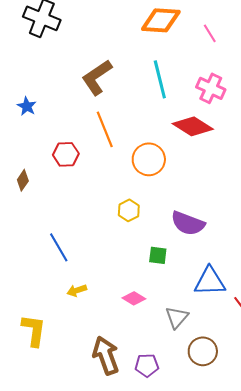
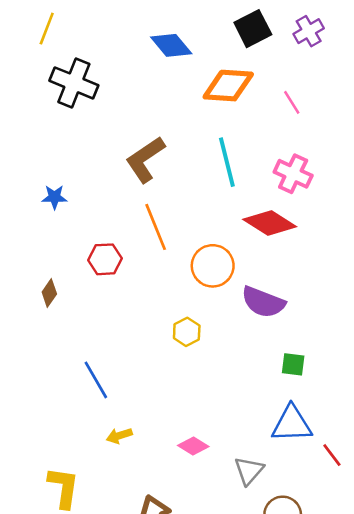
blue star: (27, 106) -> (54, 197), turned -30
purple semicircle: (188, 223) -> (263, 302), moved
green square: (158, 255) -> (293, 364), moved

